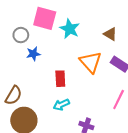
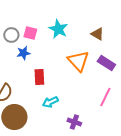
pink square: (45, 18) -> (30, 33), moved, size x0.6
red rectangle: (60, 79) -> (39, 77), moved

